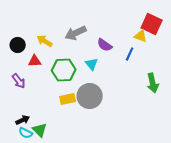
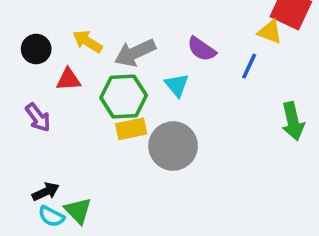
gray arrow: (76, 33) -> (135, 53), moved
yellow rectangle: (68, 99) -> (131, 129), moved

